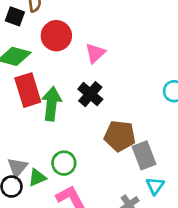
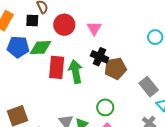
red rectangle: (28, 90) -> (57, 67), turned 40
brown pentagon: (120, 136) -> (115, 68), moved
green circle: (64, 163) -> (105, 107), moved

